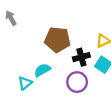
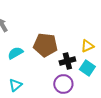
cyan semicircle: (42, 70) -> (15, 53), moved

